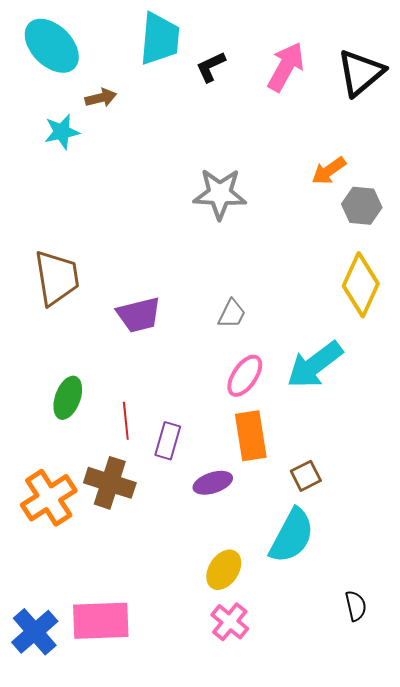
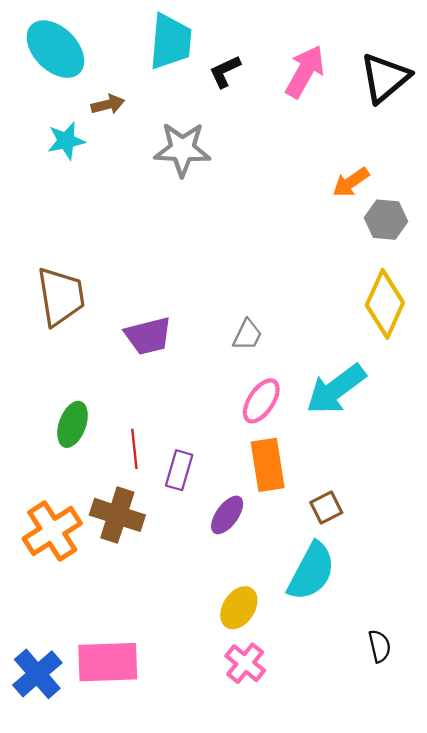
gray star: (220, 194) -> (182, 149), moved
purple ellipse: (213, 483) -> (227, 515), turned -36

